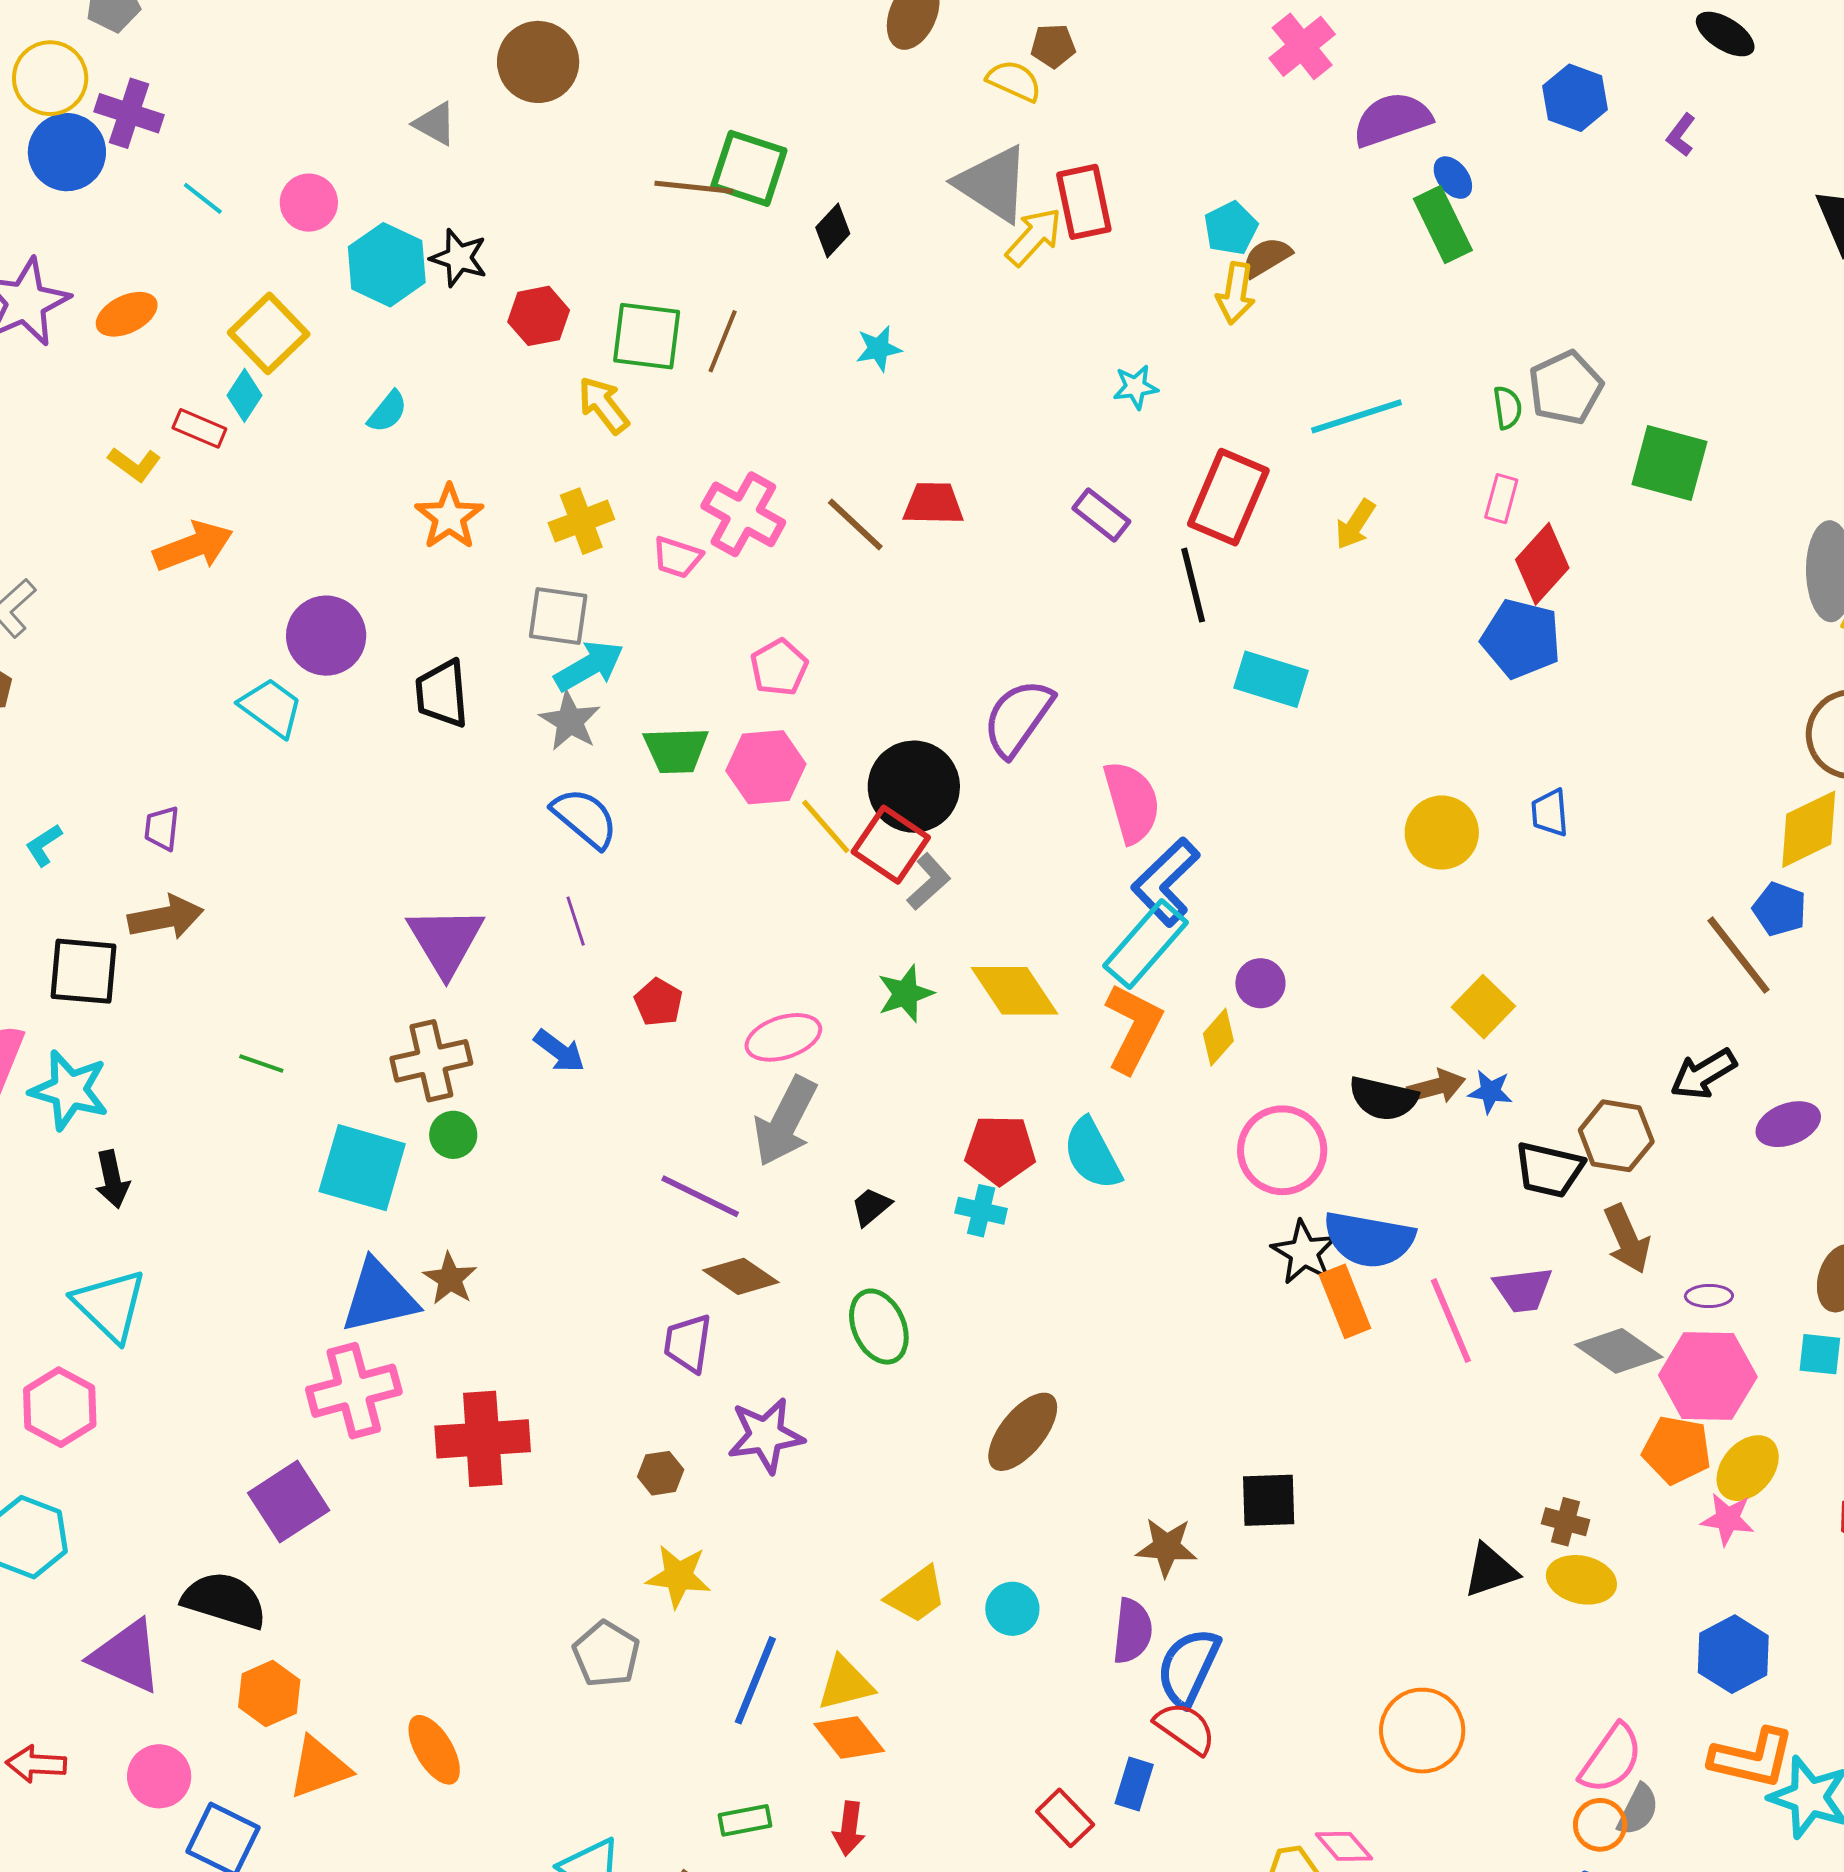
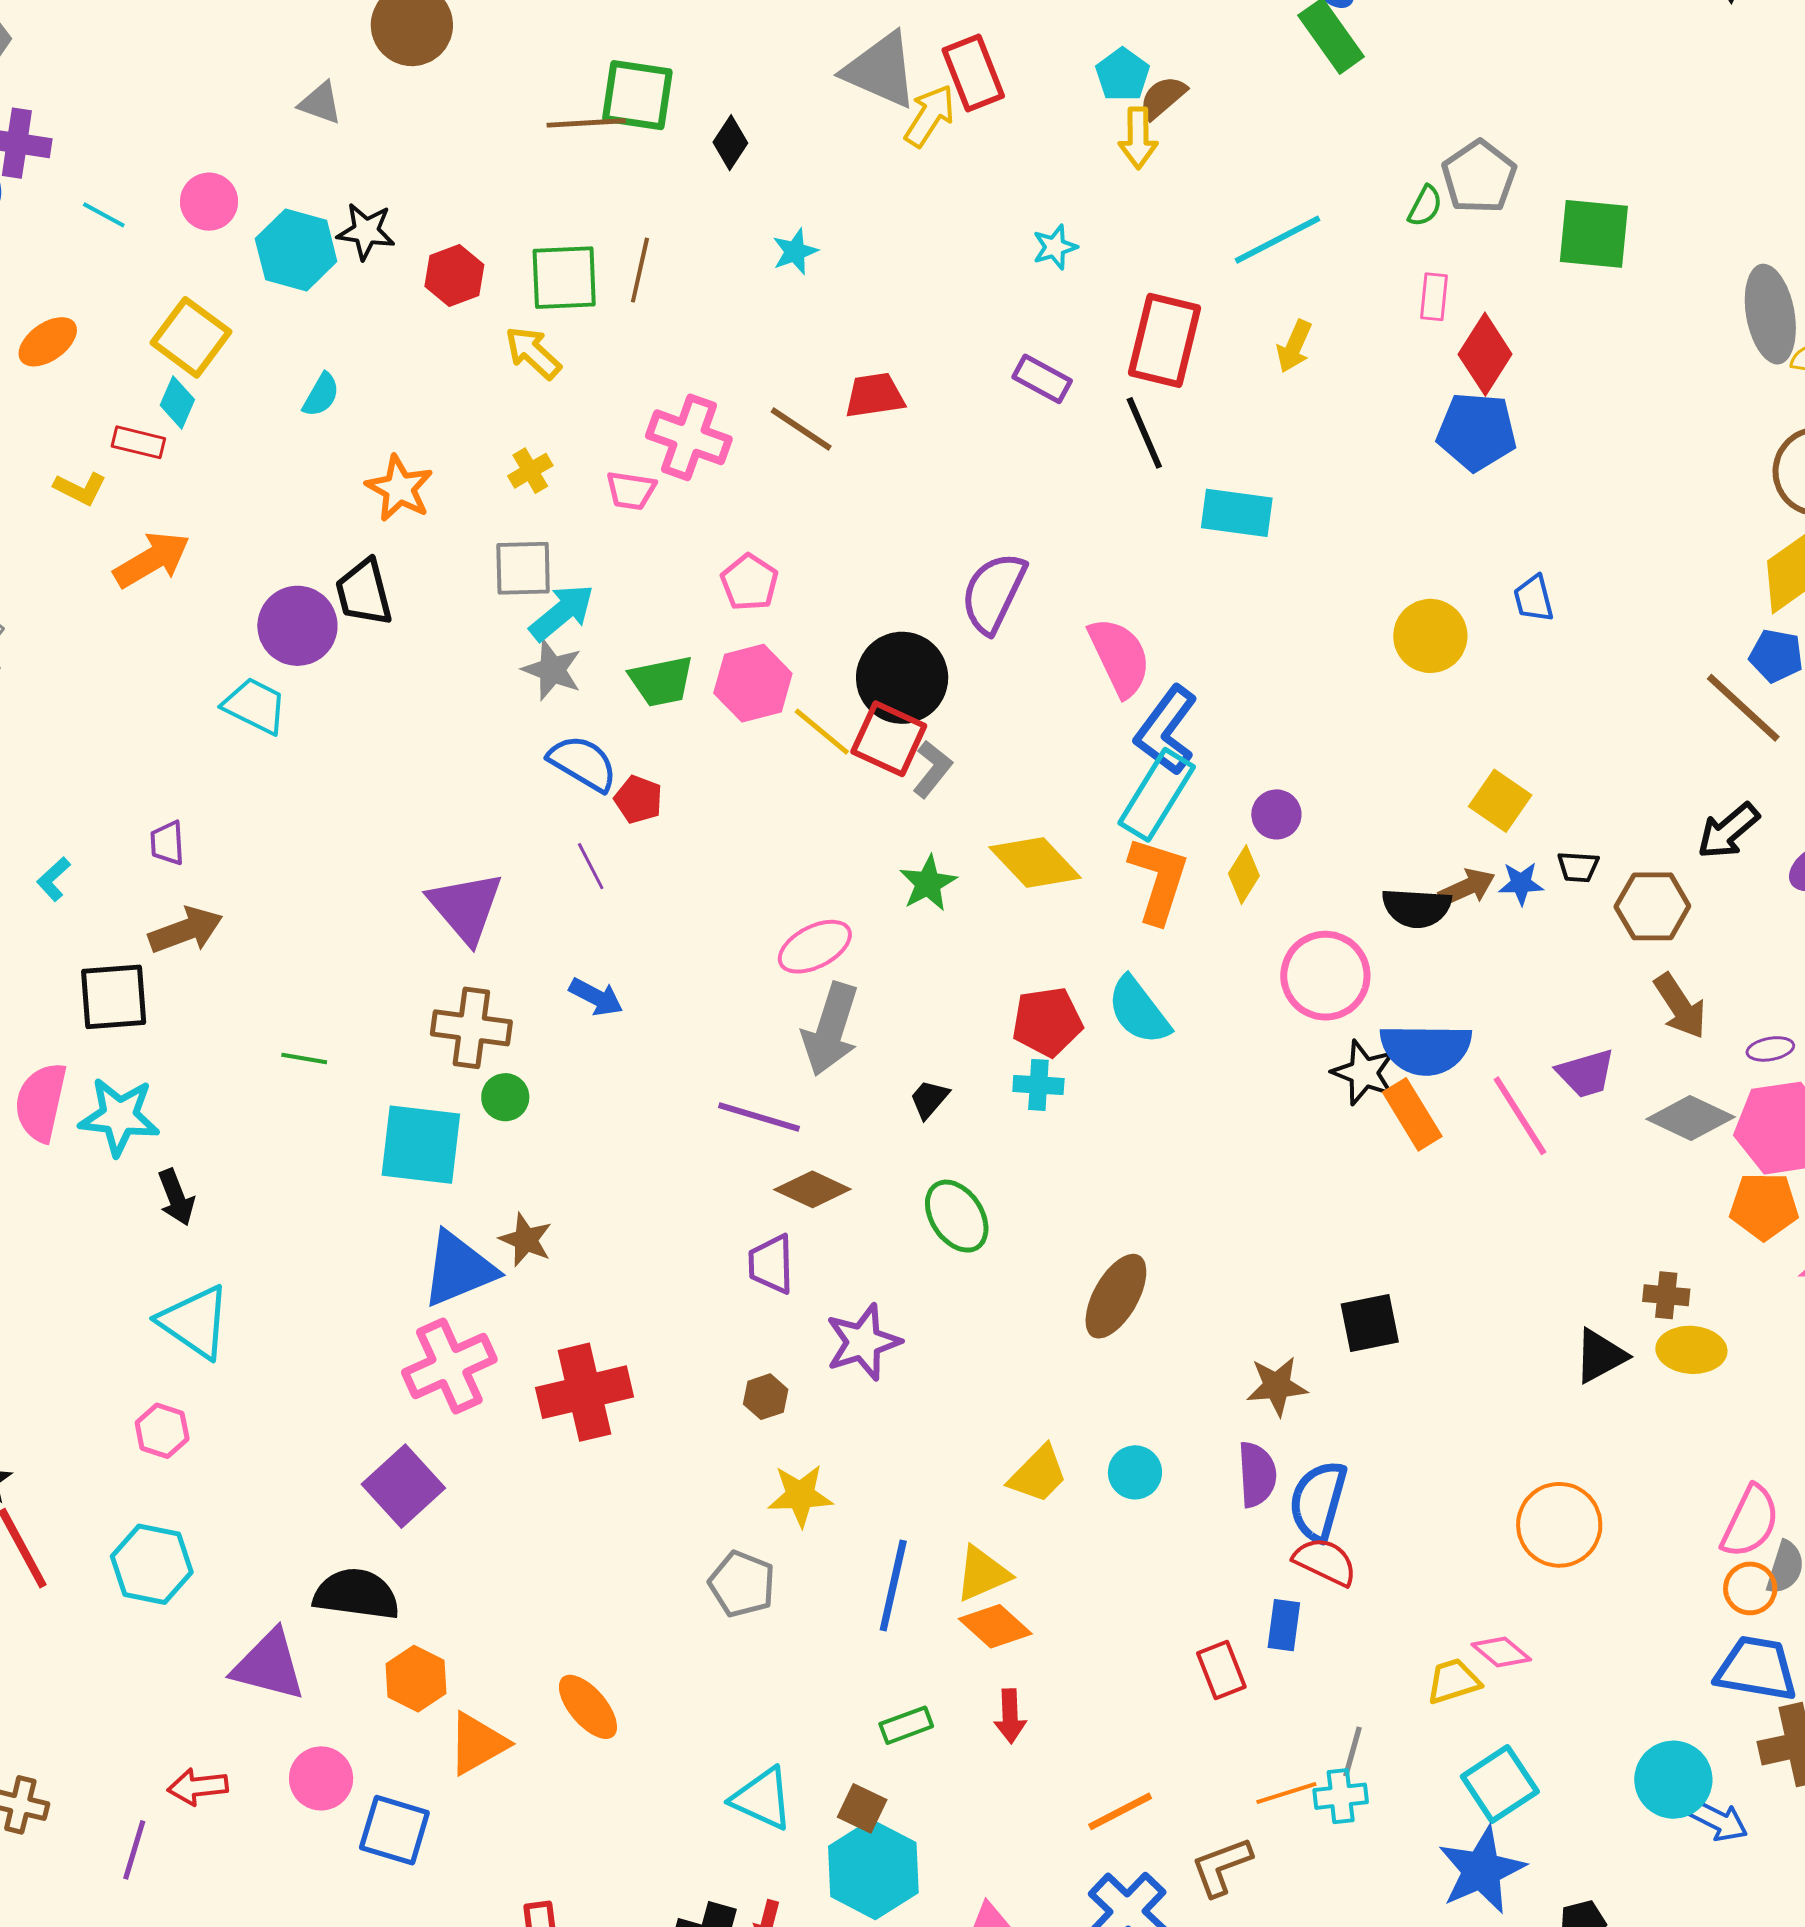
green semicircle: (1507, 408) -> (1425, 206), turned 45
yellow cross: (581, 521) -> (530, 471), size x0.7
black trapezoid: (442, 694) -> (364, 593), moved
red pentagon: (658, 1002) -> (638, 799), moved
brown cross: (431, 1061) -> (471, 1028), turned 30
black trapezoid: (1549, 1170) -> (1578, 867), moved, size x0.6
pink hexagon: (60, 1407) -> (162, 1431), size x0.7
red rectangle: (1065, 1818) -> (1221, 1670), turned 32

